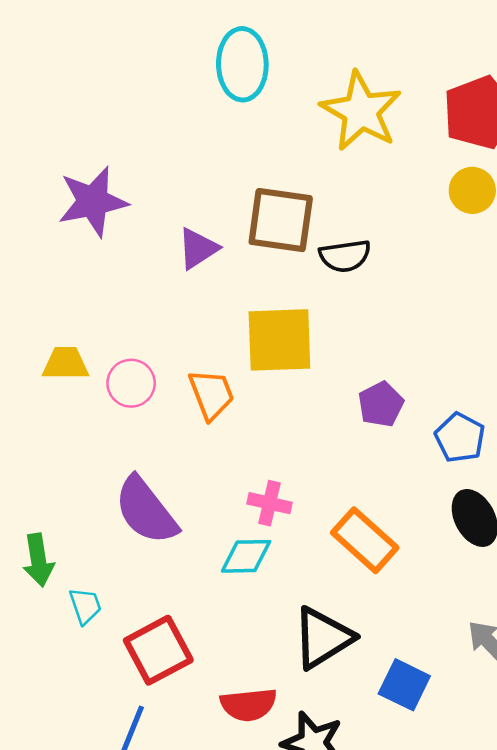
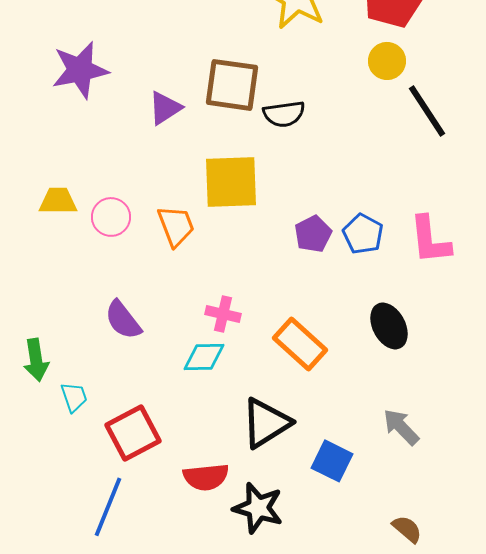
blue pentagon: (460, 438) -> (363, 234), moved
purple semicircle: (146, 511) -> (123, 320), size x0.7

